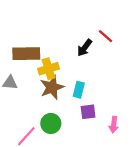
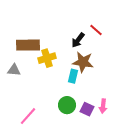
brown star: (52, 87) -> (83, 62), moved, turned 30
purple square: (88, 112) -> (87, 109), moved, turned 32
green circle: (51, 123) -> (67, 105), moved

